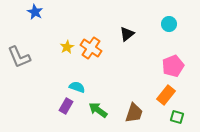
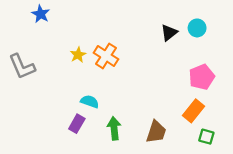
black triangle: (127, 34) -> (169, 33), moved
green arrow: (98, 110) -> (114, 128), turned 48

